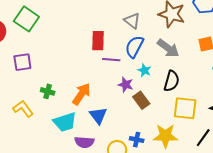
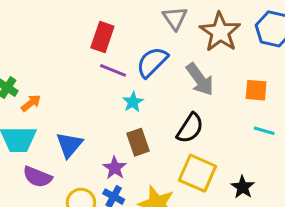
gray triangle: (132, 21) -> (175, 18), moved
cyan star: (144, 70) -> (133, 102), moved
purple star: (126, 85) -> (115, 168), moved
orange arrow: (81, 94) -> (31, 103), moved, size x0.6

